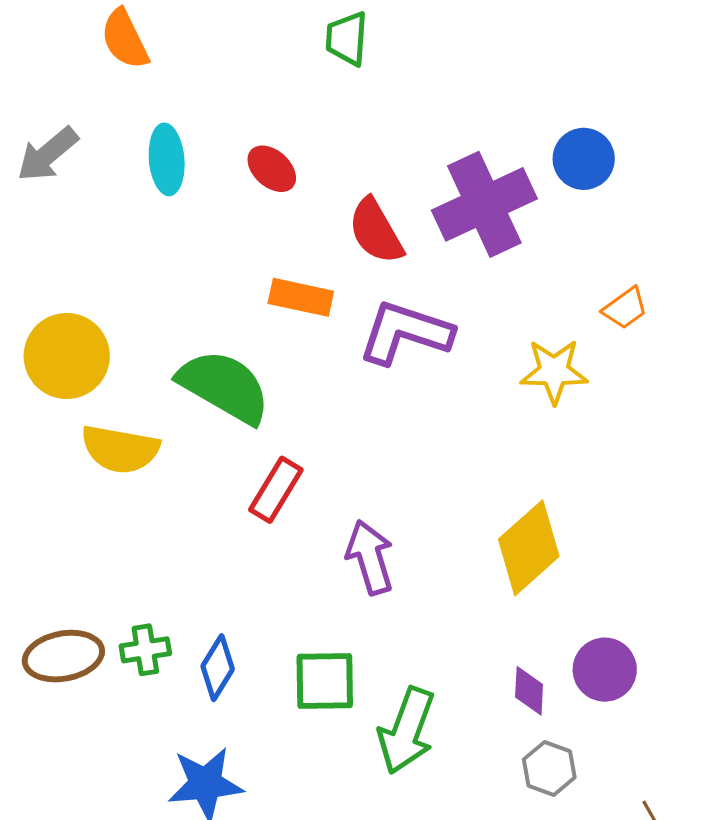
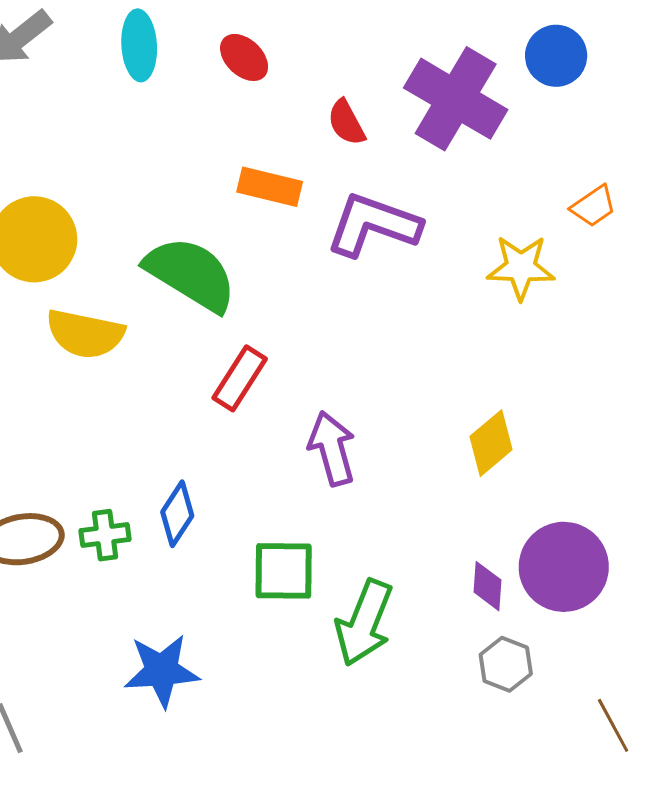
purple cross: (484, 204) -> (456, 99), turned -36
red semicircle: (376, 231) -> (346, 123), size x0.7
yellow diamond: (529, 548) -> (491, 443), size x0.7
blue diamond: (218, 668) -> (177, 514), moved
purple circle: (605, 670) -> (564, 567), size x1.4

